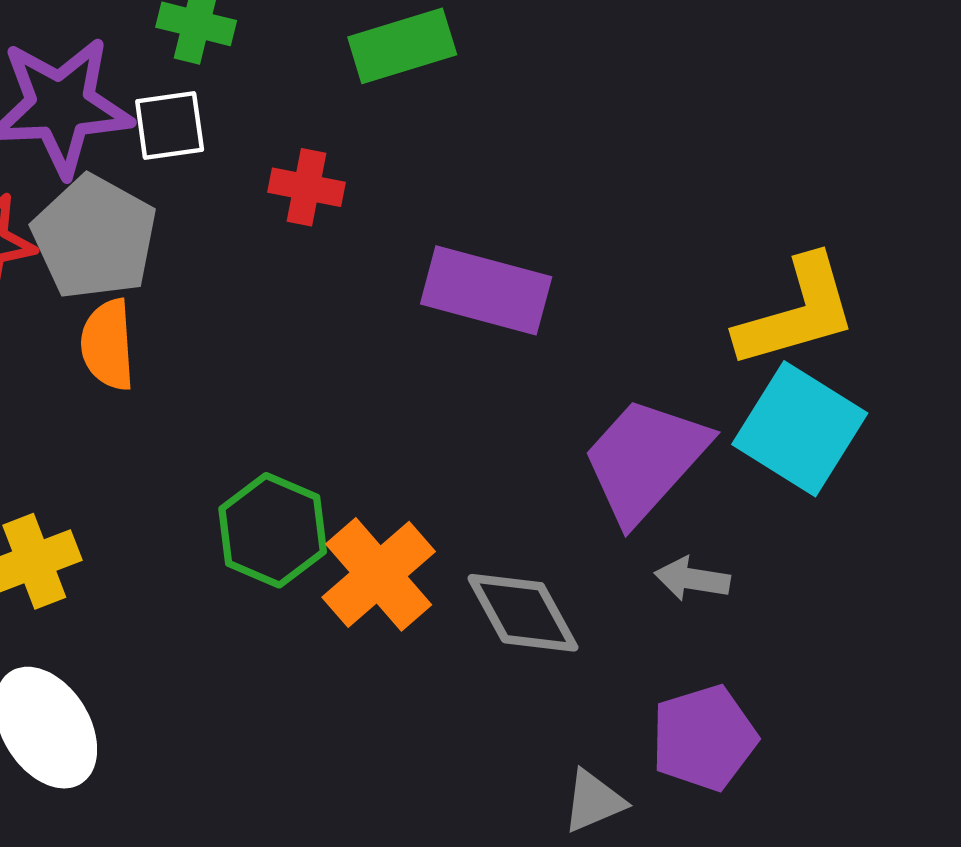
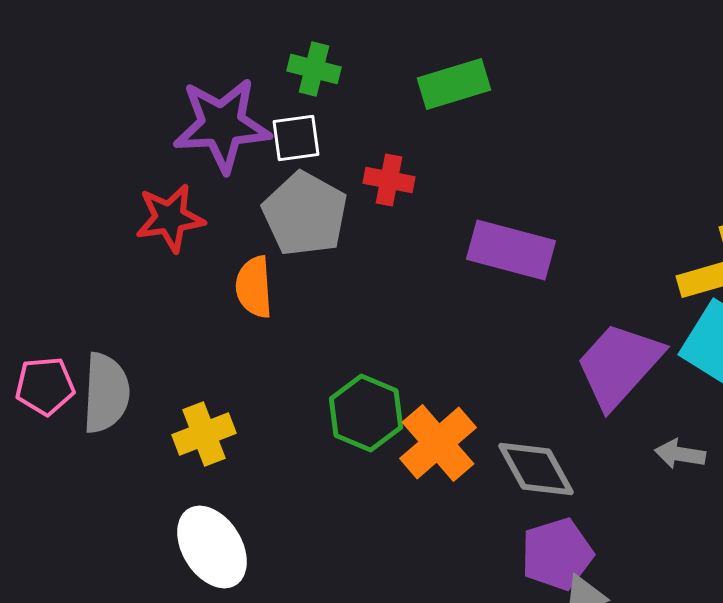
gray pentagon: (95, 237) -> (305, 214), moved
gray arrow: (692, 579) -> (680, 454), moved
purple pentagon: (704, 738) -> (557, 554), moved

